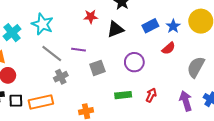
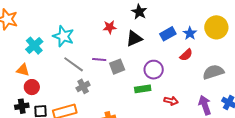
gray semicircle: (196, 67) -> (213, 72), turned 45
gray square: (97, 68) -> (117, 67), moved
green rectangle: (123, 95) -> (143, 89), moved
red arrow: (151, 95) -> (171, 101), turned 80

